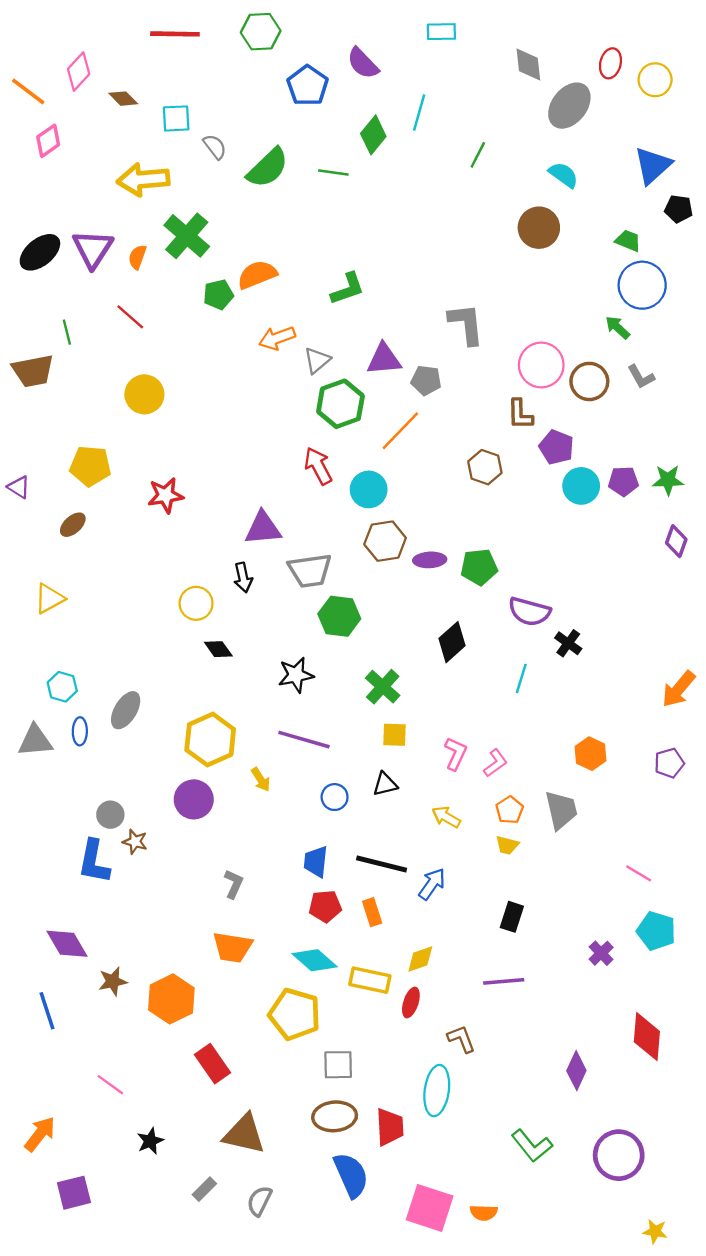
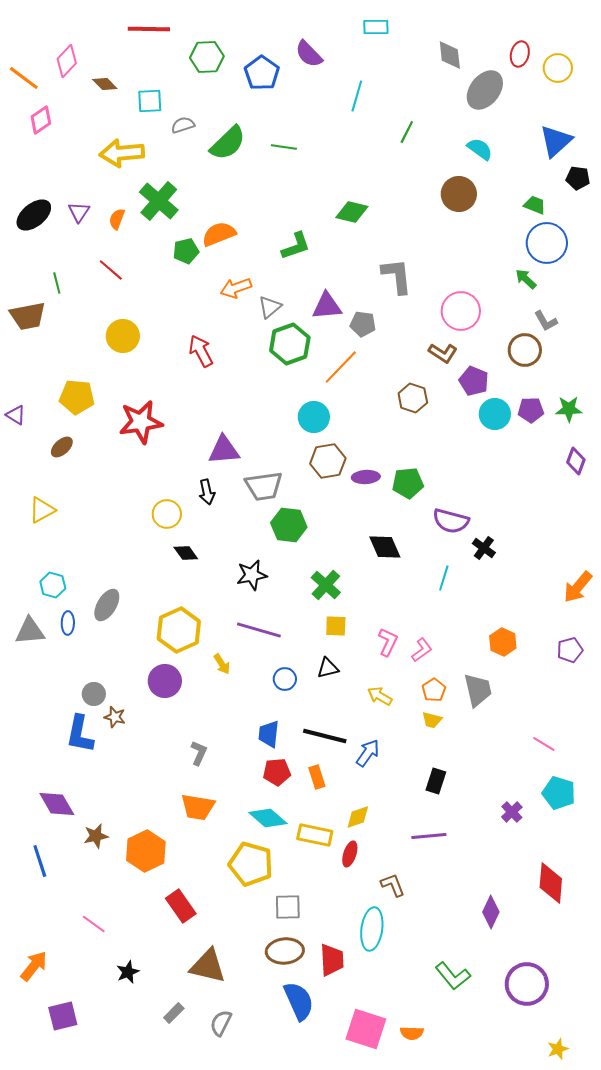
green hexagon: (261, 32) -> (207, 57), moved
green diamond: (373, 135) -> (352, 212), moved, turned 64
gray semicircle: (215, 147) -> (183, 125), turned -70
purple triangle: (93, 249) -> (79, 212), size x0.6
brown circle: (589, 381) -> (525, 350), moved
brown L-shape: (520, 414) -> (443, 353), turned -56
red arrow: (318, 466) -> (201, 351), moved
red star: (166, 495) -> (141, 422), size x1.4
black diamond: (452, 642) -> (385, 547), turned -72
yellow star: (655, 1231) -> (558, 1049), turned -30

